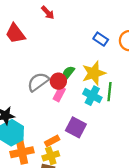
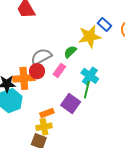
yellow star: (94, 73) -> (90, 36), moved
red circle: (58, 81) -> (37, 71), moved
green line: (109, 92) -> (87, 90), moved
orange cross: (22, 152) -> (24, 78), moved

